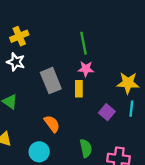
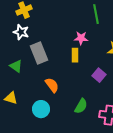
green line: (83, 43) -> (96, 14), moved
gray rectangle: (51, 81) -> (39, 53), moved
green semicircle: (86, 148) -> (81, 106), turned 42

